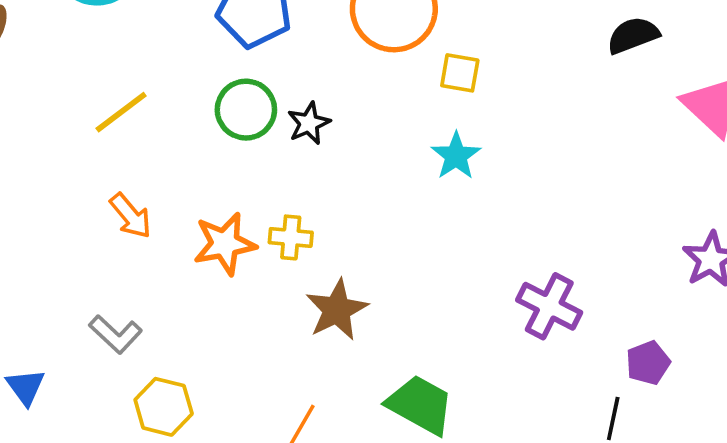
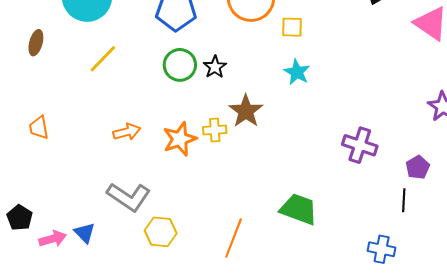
yellow line: (121, 112) -> (103, 59), moved
orange arrow: (131, 216) -> (127, 132), turned -56
brown star: (337, 310) -> (246, 111), moved
gray L-shape: (116, 334) -> (129, 197), size x1.5

